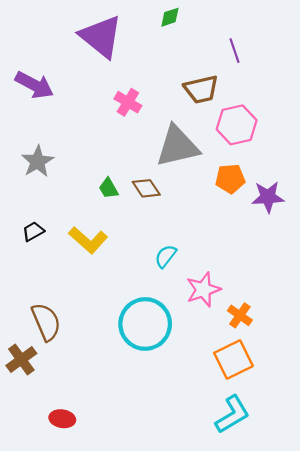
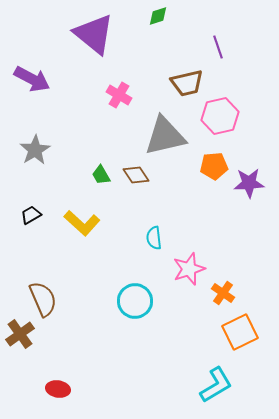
cyan semicircle: (166, 256) -> (154, 238), turned -45
cyan circle: (145, 324) -> (135, 301), size x0.7
orange square: (233, 360) -> (240, 332), moved

